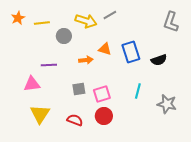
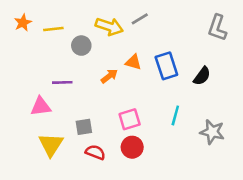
orange arrow: (86, 60) -> (109, 76), turned -32
black semicircle: (159, 60) -> (202, 76), turned -35
gray square: (79, 89) -> (84, 127), moved

